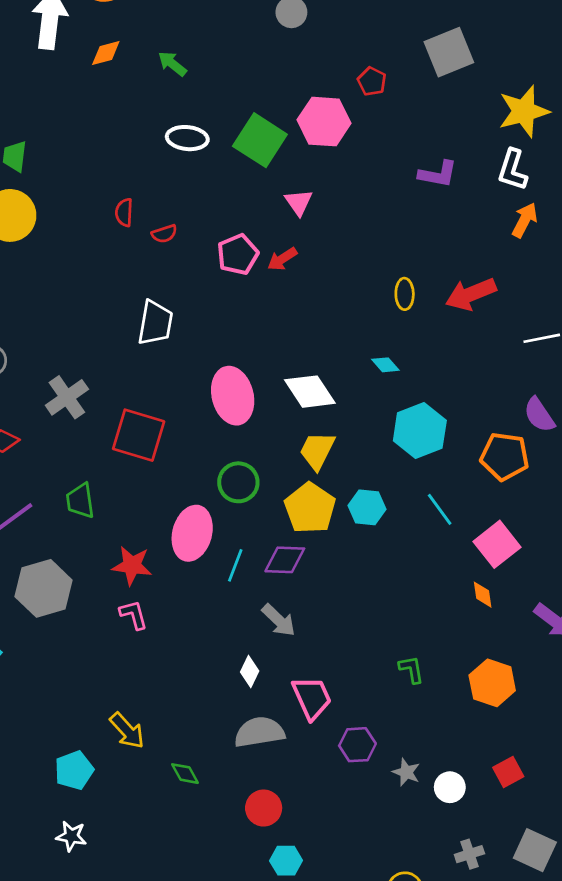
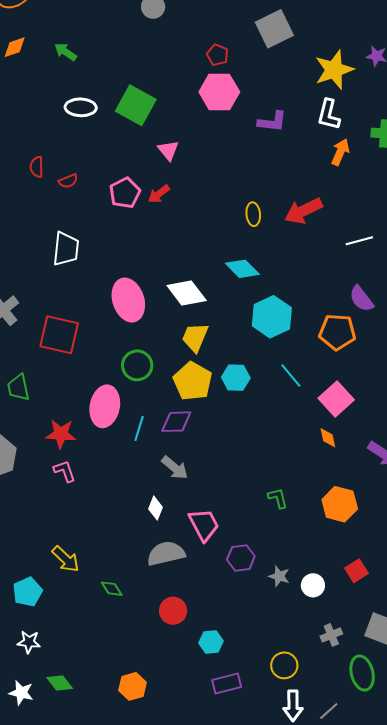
pink hexagon: (324, 122) -> (219, 92), moved
cyan diamond: (385, 365) -> (242, 269), size x1.6
cyan hexagon: (286, 861) -> (211, 642), moved

